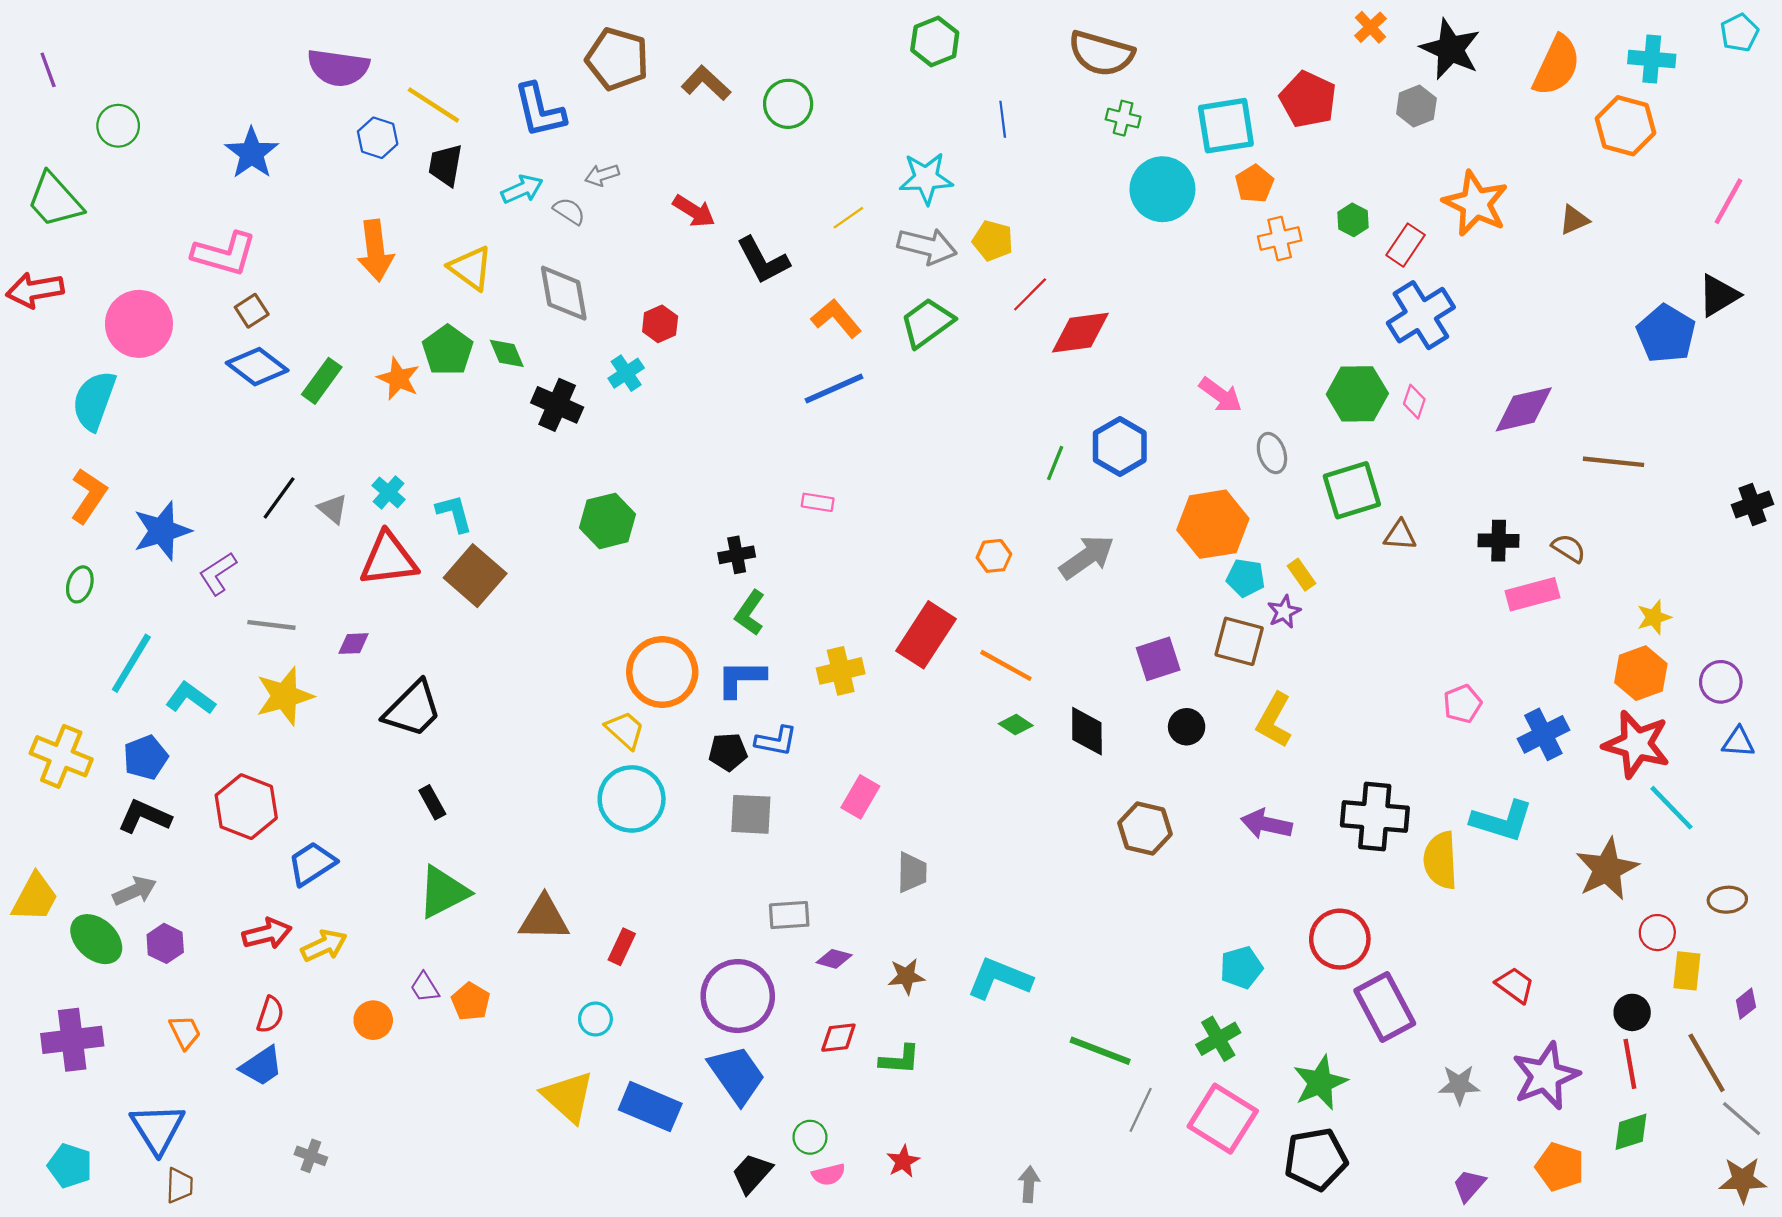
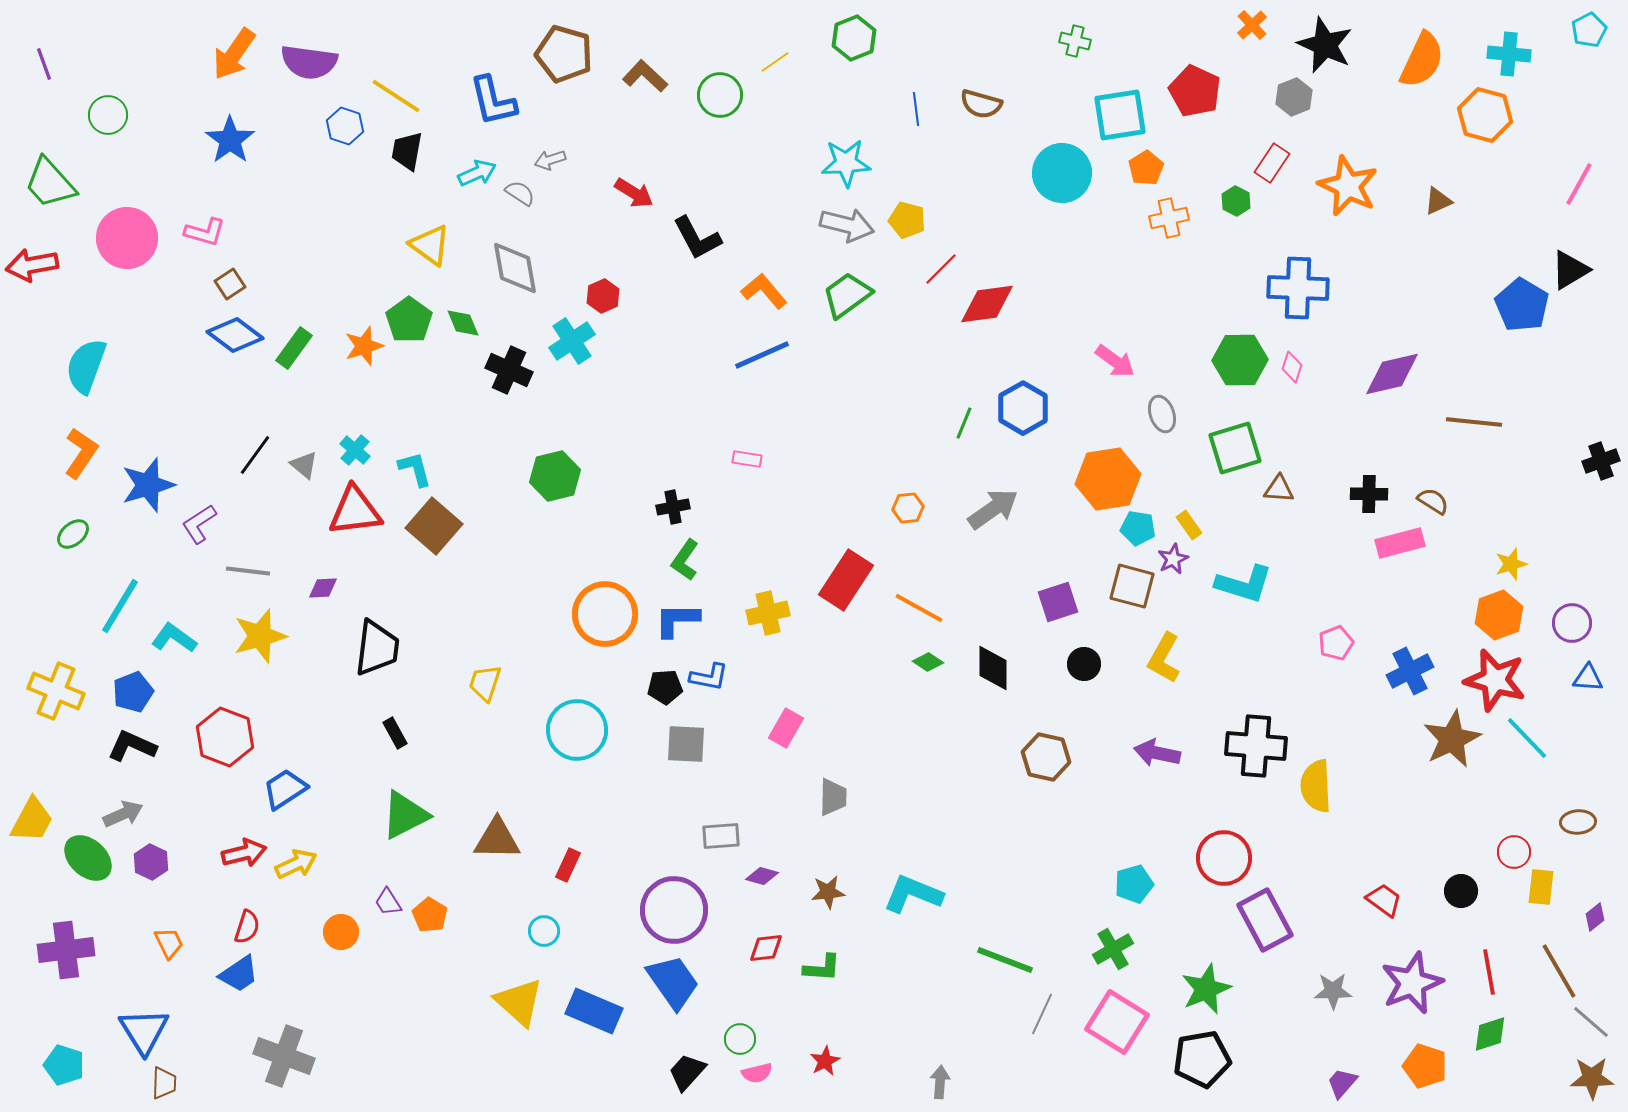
brown semicircle: (1101, 53) -> (981, 104), moved, size x0.7
green cross: (1123, 118) -> (1075, 41), moved
yellow line: (848, 218) -> (775, 62), moved
red rectangle: (1406, 245) -> (1272, 163), moved
orange arrow: (375, 251) -> (234, 54), moved, turned 42
pink L-shape: (224, 254) -> (205, 232), size x0.7
blue cross: (1421, 315) -> (1298, 288), turned 34
pink circle: (139, 324) -> (127, 238), moved
cyan cross: (626, 373) -> (572, 341), size x1.4
orange star: (398, 379) -> (364, 346), turned 30
green ellipse: (80, 584) -> (73, 534), turned 32
black trapezoid: (413, 709) -> (377, 648), turned -38
yellow trapezoid: (625, 730) -> (485, 683), moved, turned -114
cyan L-shape: (1502, 821) -> (1244, 584), moved
brown star: (1607, 869) -> (1452, 739), moved
black circle: (1632, 1012) -> (1461, 891), moved
gray cross: (311, 1156) -> (284, 1056), size x2.0

